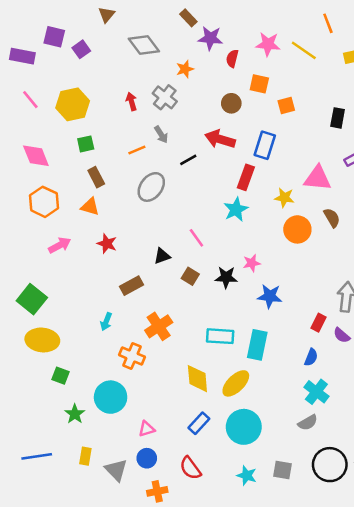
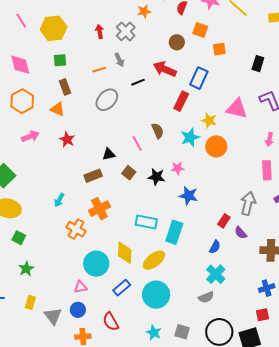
cyan star: (236, 209) -> (190, 137), moved
brown semicircle: (332, 218) -> (158, 131), moved
brown rectangle: (131, 286) -> (93, 176), moved
cyan circle: (111, 397) -> (96, 264), moved

